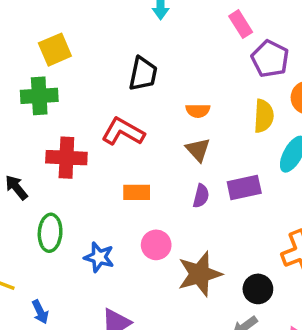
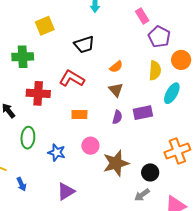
yellow square: (55, 50) -> (45, 26), moved
black trapezoid: (143, 74) -> (84, 45), turned 60
orange semicircle: (198, 111) -> (116, 67), turned -40

